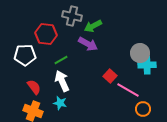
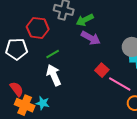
purple arrow: (88, 44) -> (91, 38), moved
red semicircle: (34, 87) -> (17, 89), moved
cyan star: (60, 103) -> (43, 103), moved

